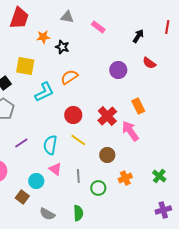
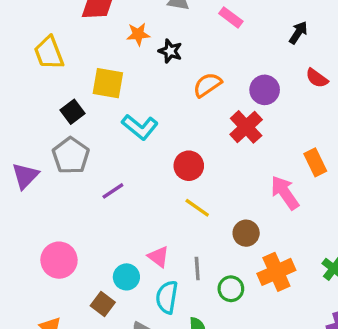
orange semicircle: (69, 77) -> (207, 85), moved
cyan L-shape: (44, 92) -> (140, 127), turned 65
orange rectangle: (138, 106) -> (315, 162), moved
red cross: (107, 116) -> (246, 127), moved
purple line: (21, 143) -> (113, 191), moved
cyan semicircle: (50, 145) -> (167, 297), moved
orange cross: (125, 178) -> (276, 272), size x1.5

